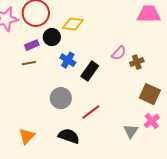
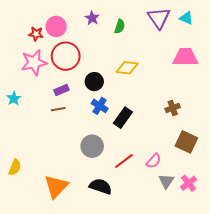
yellow diamond: (73, 24) -> (127, 68), moved
black circle: (52, 37) -> (94, 82), moved
pink semicircle: (119, 53) -> (154, 161), moved
pink cross: (152, 121) -> (189, 183), moved
orange triangle: (27, 136) -> (56, 186), size x1.4

